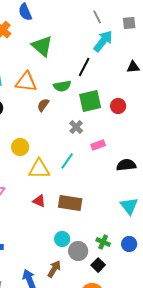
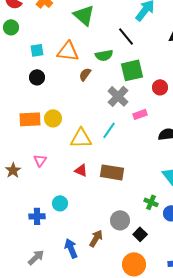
black line: (84, 67) -> (126, 36), turned -66
red circle: (118, 106) -> (160, 87), moved
gray cross: (76, 127) -> (118, 96), size x1.5
yellow circle: (20, 147) -> (53, 118), moved
cyan circle: (62, 239) -> (60, 203), moved
green cross: (103, 242) -> (151, 202), moved

